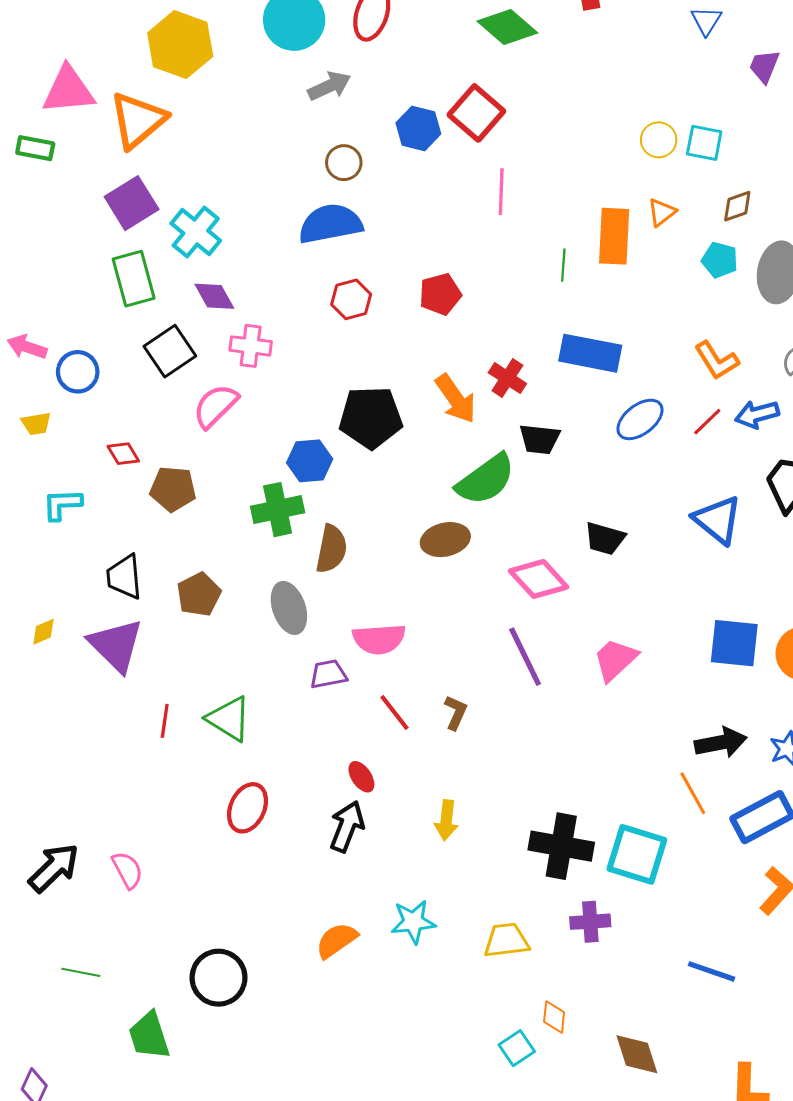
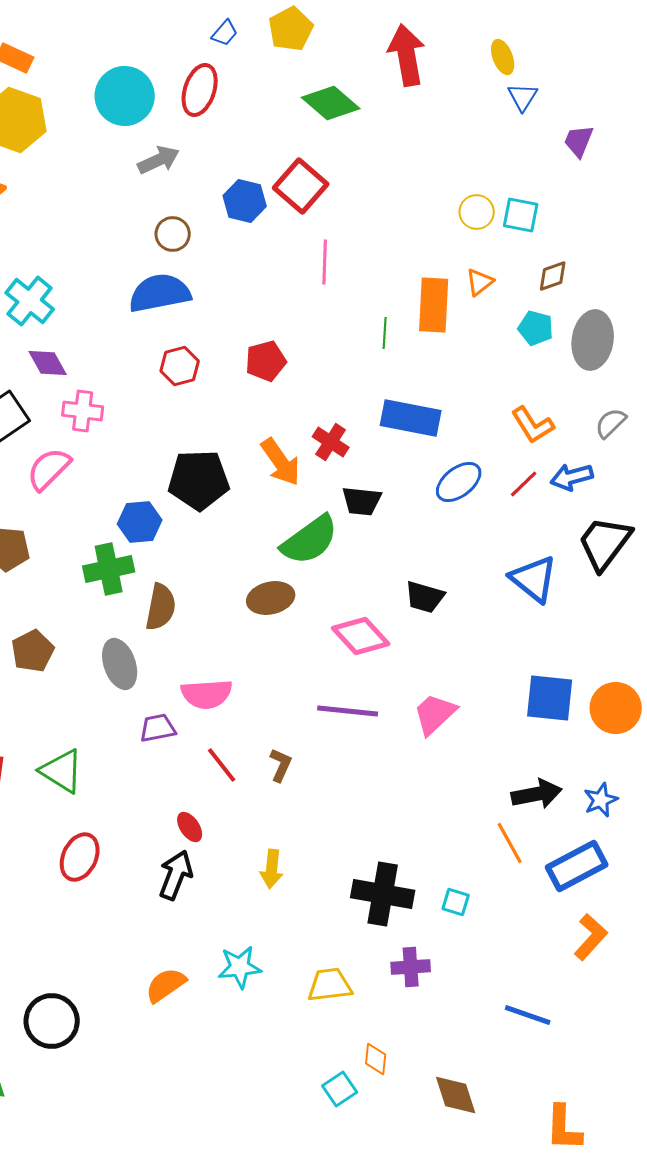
purple line: (525, 657) -> (348, 711), turned -58
cyan square: (637, 854) -> (456, 902), size x0.5

